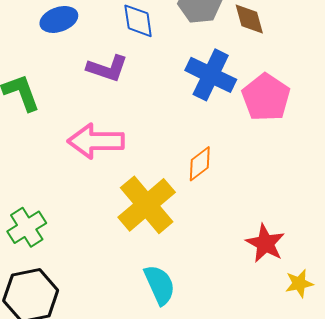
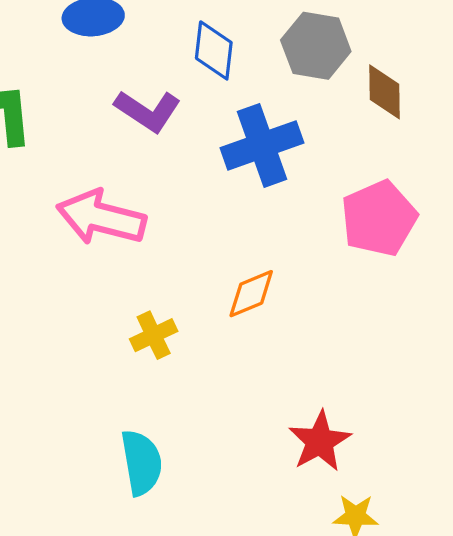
blue cross: (211, 75) -> (262, 145), moved, turned 30
yellow cross: (147, 205) -> (154, 335), size x0.5

